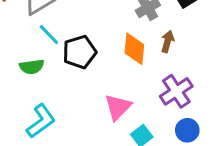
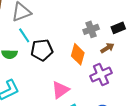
brown arrow: (168, 41) -> (107, 48), moved, turned 32
purple cross: (176, 91) -> (101, 74), moved

